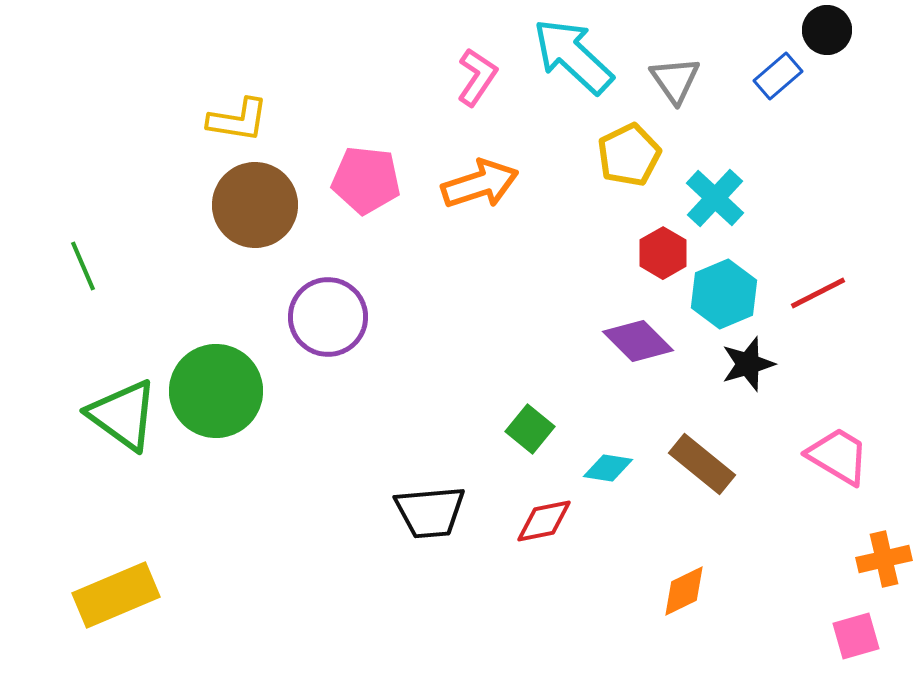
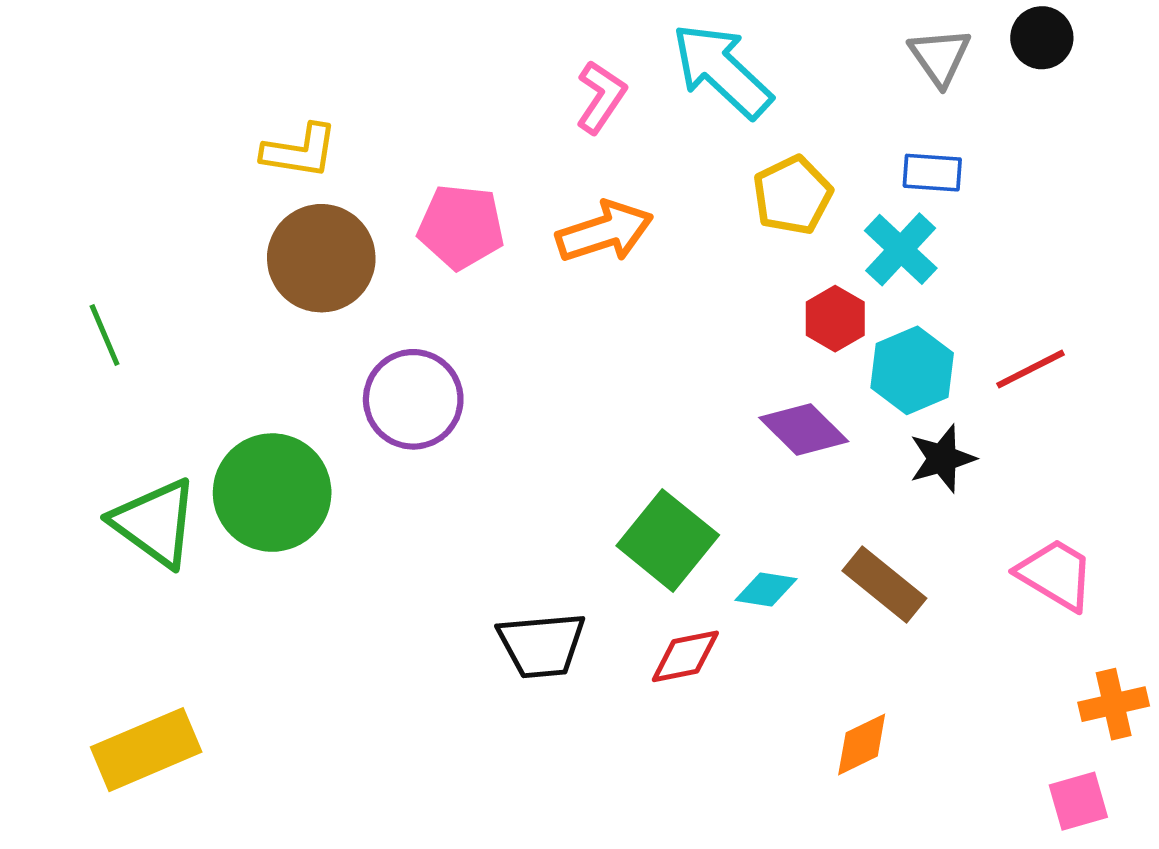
blue rectangle: (778, 76) -> (932, 173), moved, turned 45
gray triangle: (675, 80) -> (940, 57), moved
green square: (530, 429) -> (668, 540), size x1.6

